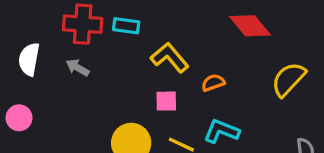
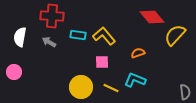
cyan rectangle: (126, 26) -> (78, 35), moved
yellow semicircle: (288, 79) -> (175, 35), moved
orange semicircle: (213, 83) -> (138, 53), moved

